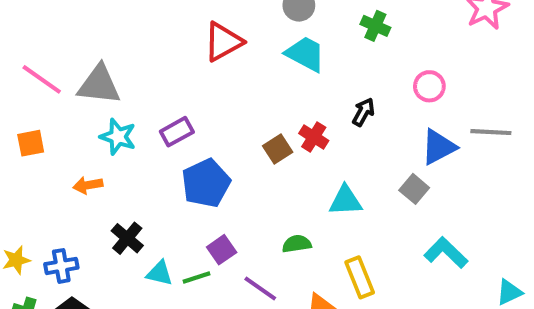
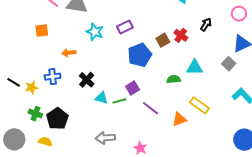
purple rectangle: (177, 132) -> (125, 27), moved
cyan star: (118, 137) -> (95, 32), moved
blue pentagon: (206, 183) -> (140, 55), moved
green semicircle: (297, 244) -> (174, 79), moved
blue cross: (61, 266) -> (53, 77), moved
yellow rectangle: (360, 277) -> (199, 105), turned -36

